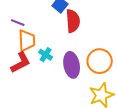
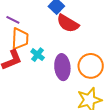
red semicircle: (73, 21) -> (68, 23), turned 120

